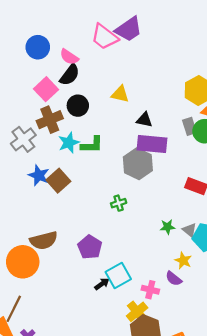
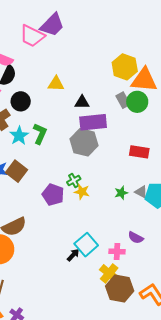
green L-shape: (92, 145) -> (40, 134), turned -55
purple pentagon: (90, 247) -> (53, 195), moved
yellow star: (183, 261) -> (82, 192), moved

